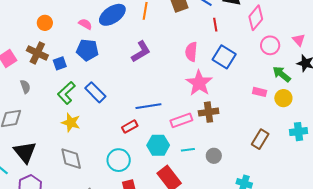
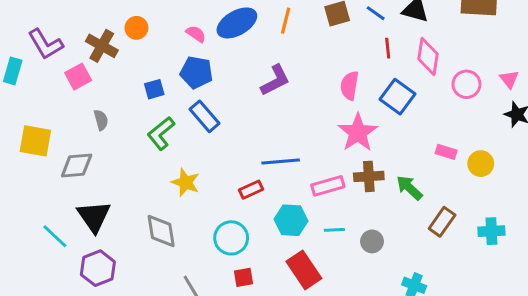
pink diamond: (256, 18) -> (428, 57), moved, turned -35
brown cross: (37, 53) -> (102, 46), moved
green arrow: (282, 74) -> (409, 188), moved
blue rectangle: (95, 92) -> (204, 116), moved
yellow star: (71, 122) -> (185, 182), moved
cyan cross: (299, 132) -> (491, 231), moved

